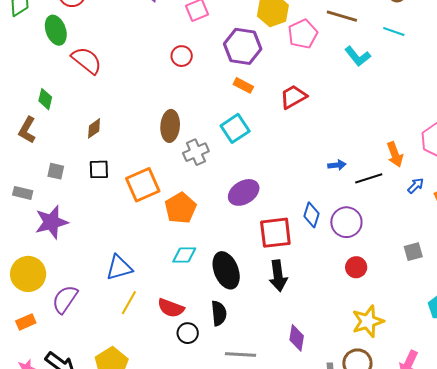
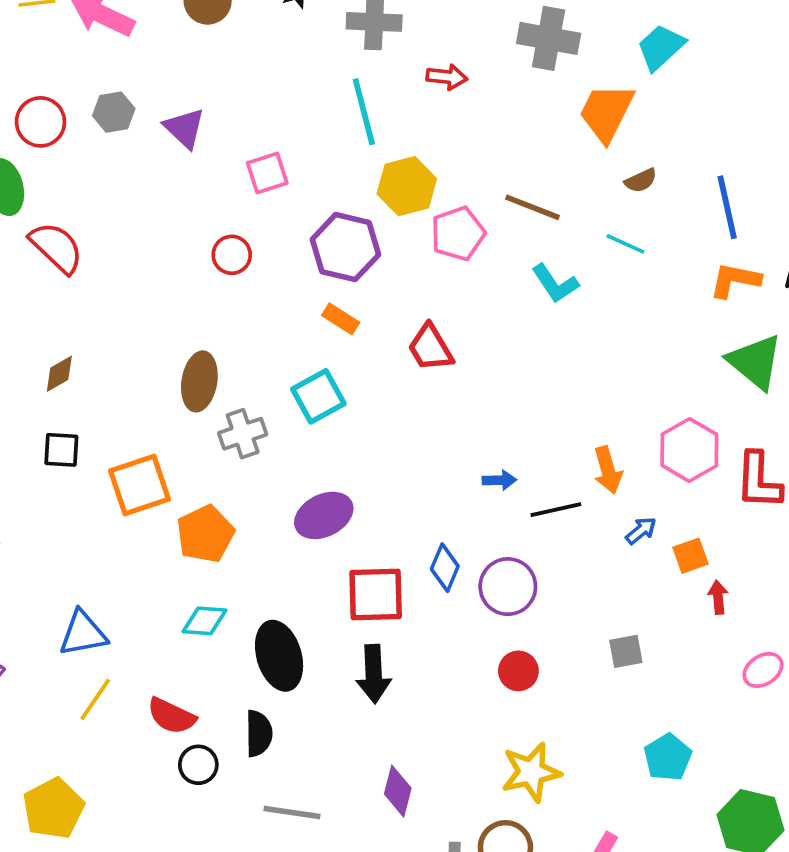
red trapezoid: (293, 97) -> (430, 348), turned -96

